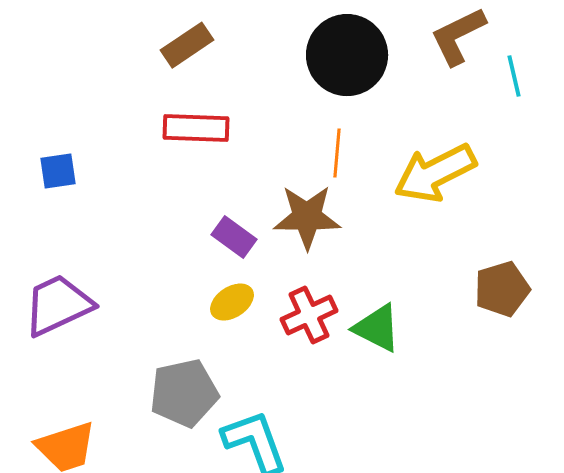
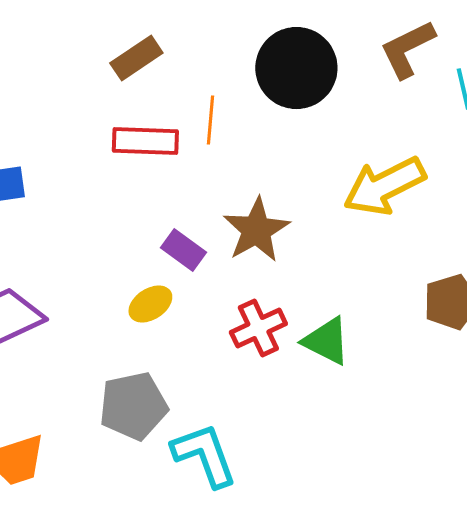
orange line: (337, 153) -> (210, 120), moved
brown star: (307, 217) -> (256, 230), turned -30
yellow ellipse: (232, 302) -> (150, 304), moved

